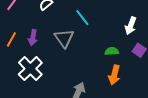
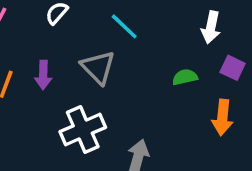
white cross: (30, 69) -> (83, 130), moved, turned 30
orange arrow: (114, 75) -> (222, 117), moved

